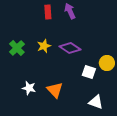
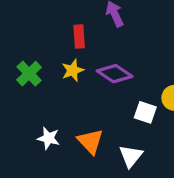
red rectangle: (48, 12) -> (79, 36), moved
white triangle: (96, 102) -> (131, 156), moved, turned 49

